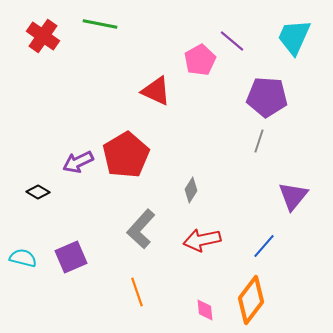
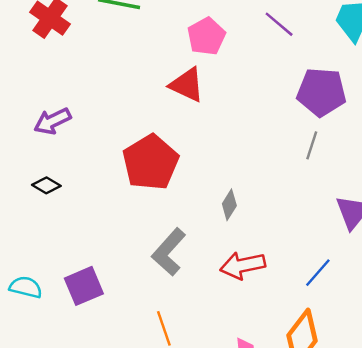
pink pentagon: (200, 60) -> (206, 36), moved
purple arrow: (78, 162) -> (52, 121), moved
black diamond: (38, 192) -> (46, 185), moved

